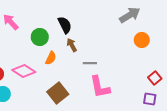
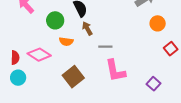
orange semicircle: (51, 58) -> (66, 41), turned 72
red square: (155, 78) -> (171, 49), moved
purple square: (150, 99) -> (154, 84), moved, turned 32

